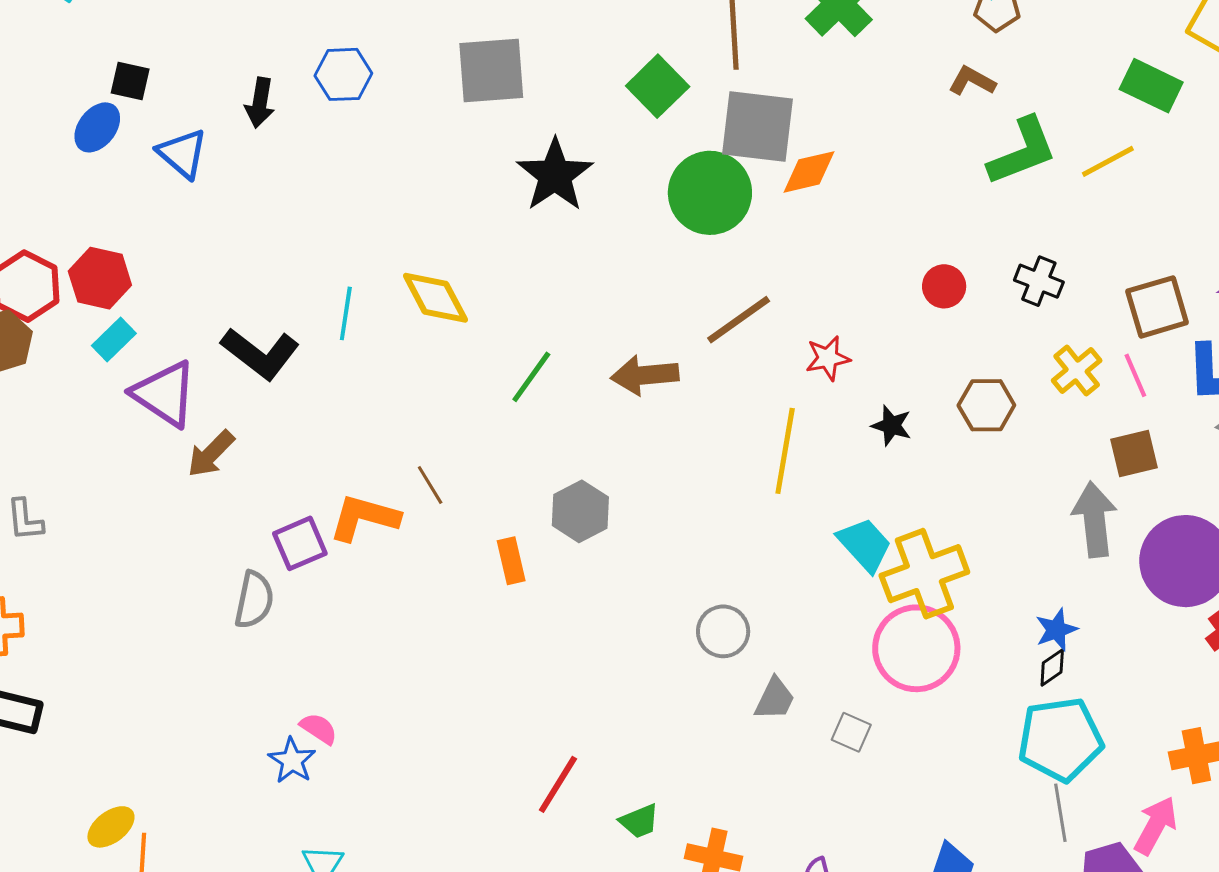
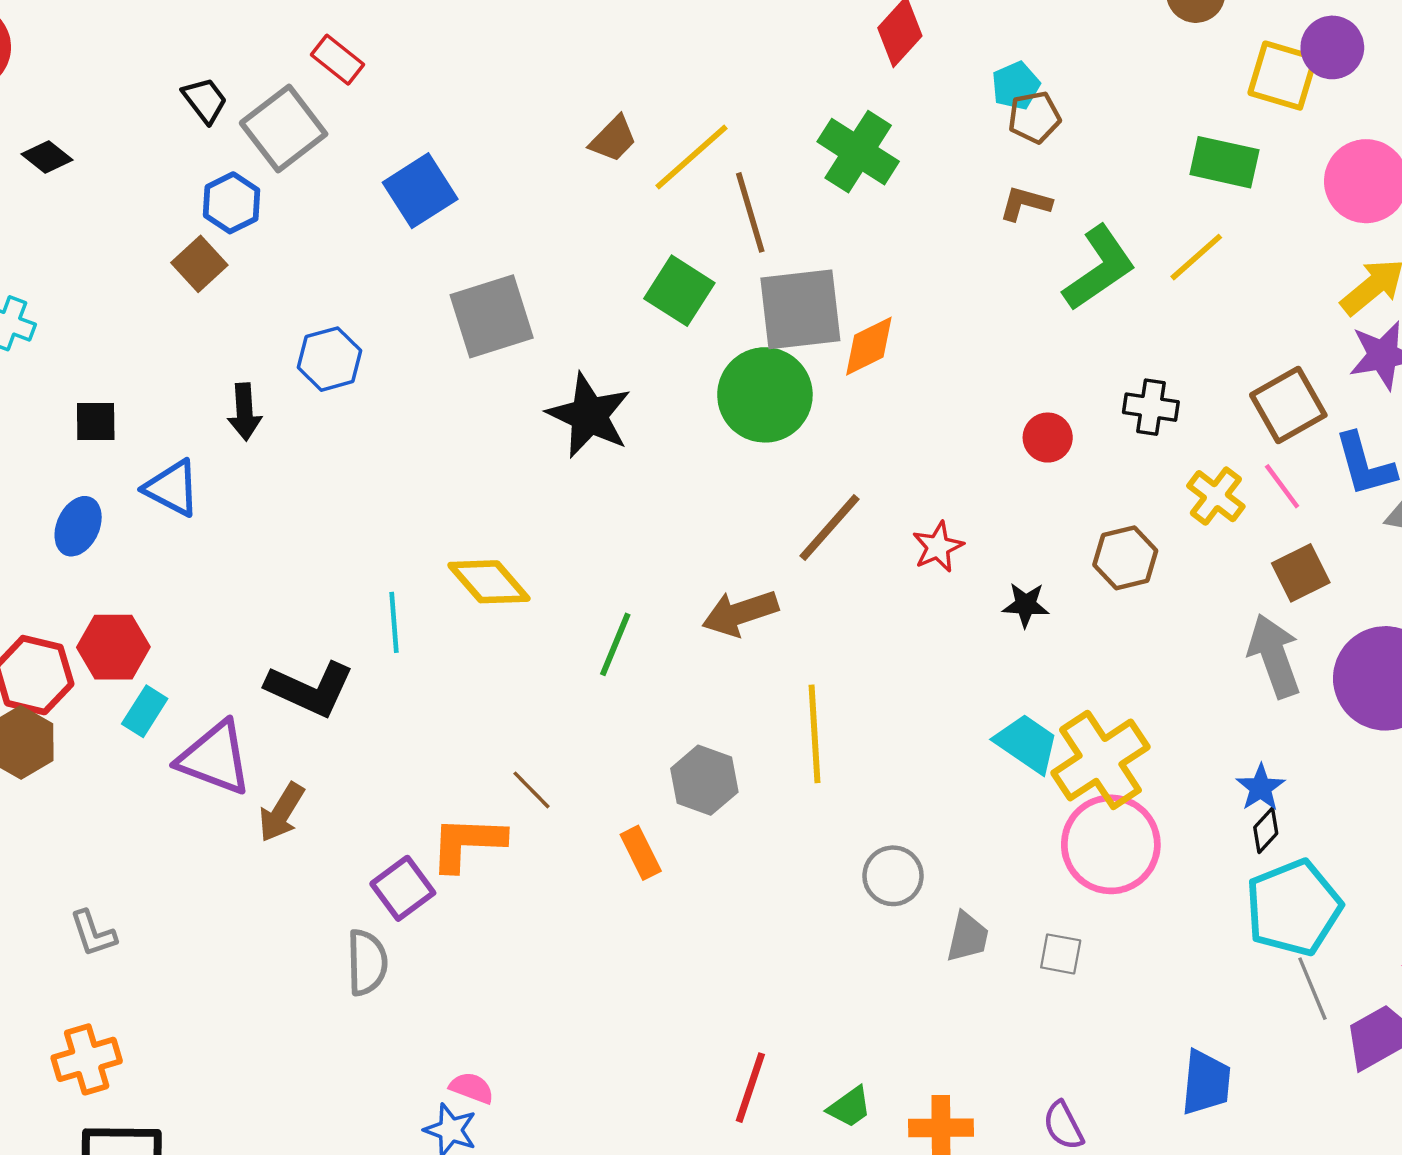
blue ellipse: (97, 127) -> (78, 526), moved
yellow line: (785, 451) -> (814, 734), moved

